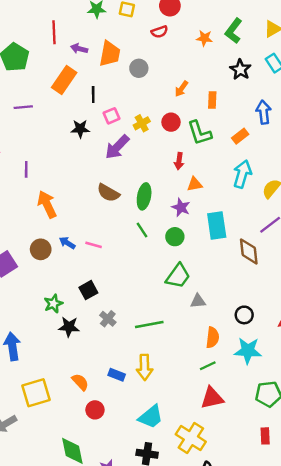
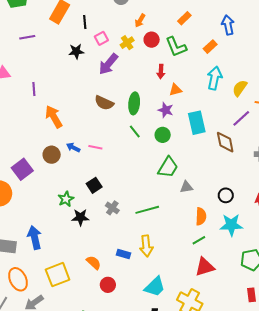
orange arrow: (181, 89) -> (140, 21), moved
orange rectangle: (212, 100) -> (184, 18), turned 48

